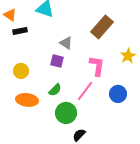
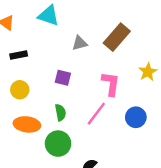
black rectangle: (20, 31) -> (19, 55), moved
gray triangle: (66, 43) -> (80, 43), moved, turned -48
green semicircle: (55, 90) -> (60, 112), turned -56
green circle: (66, 113) -> (58, 144), moved

